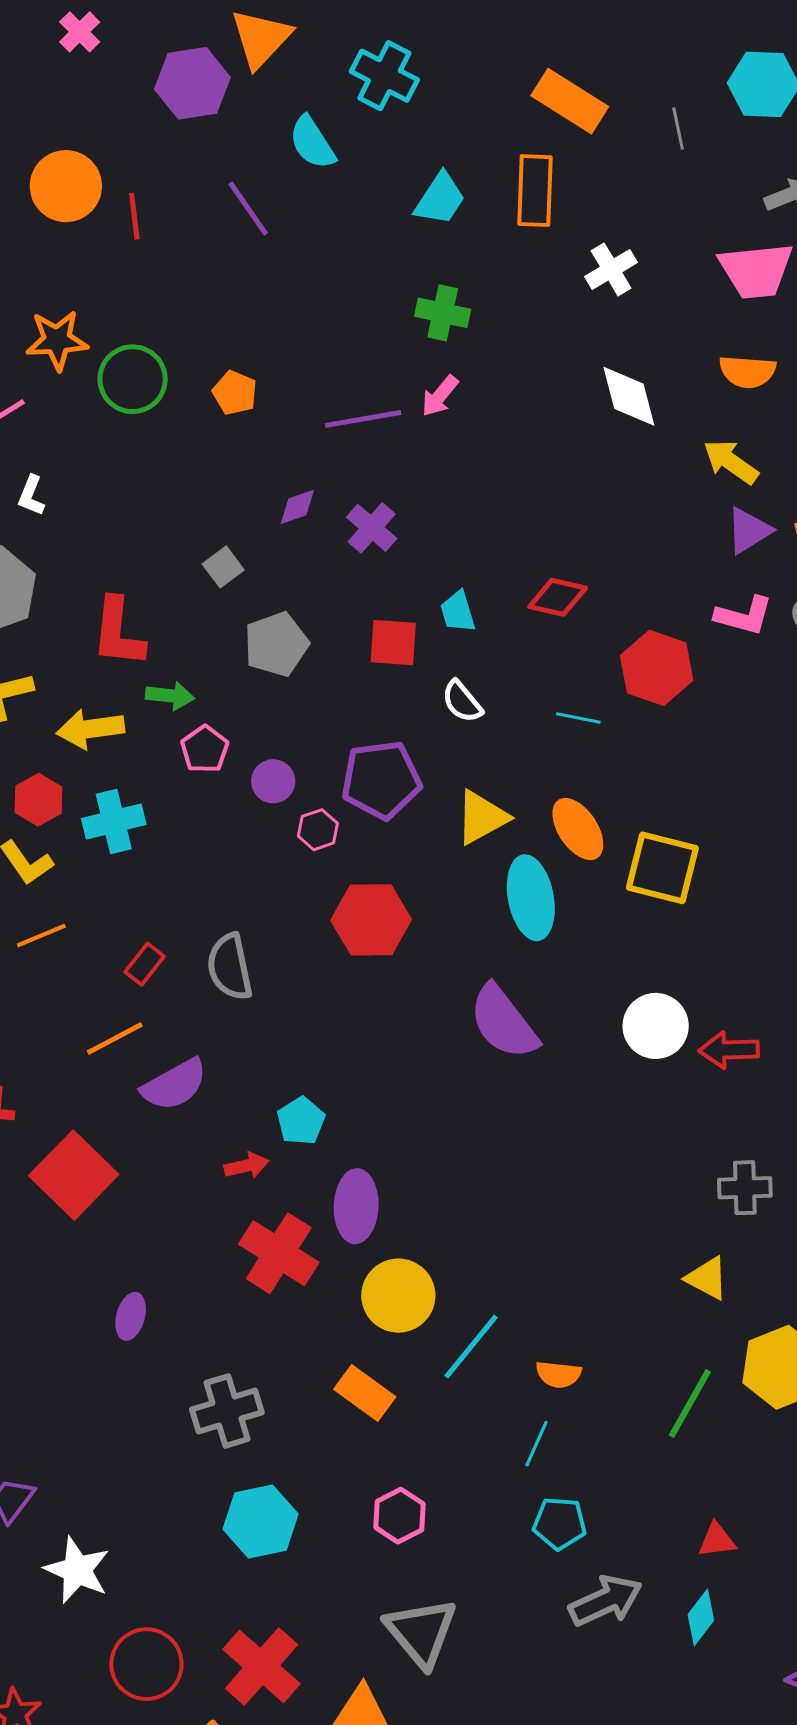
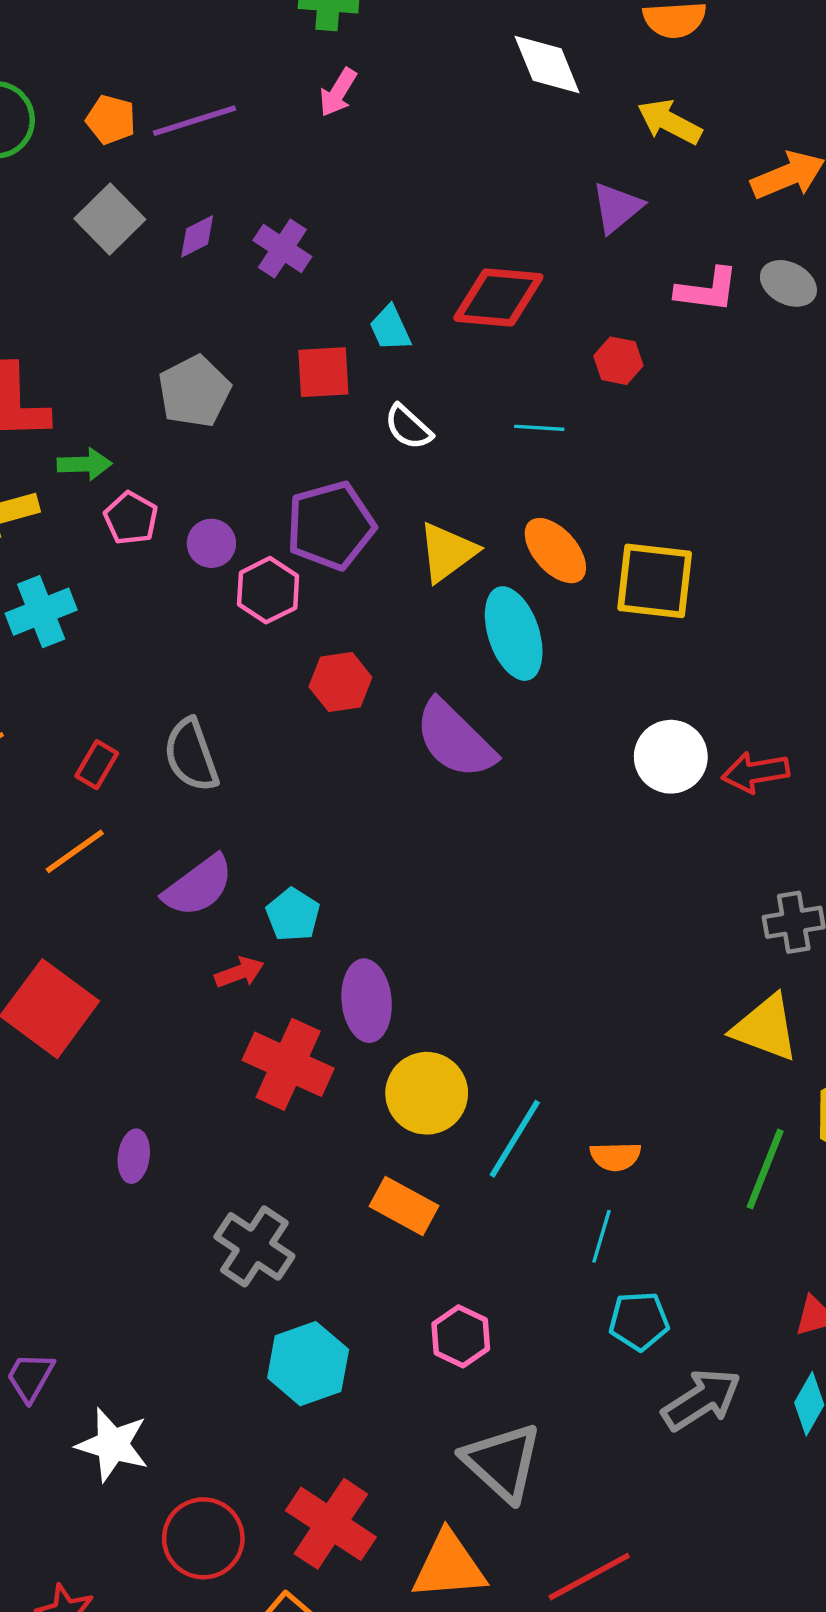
purple line: (363, 419) -> (194, 121), moved
purple triangle: (749, 531) -> (617, 208), moved
gray square: (223, 567) -> (110, 219), moved, size x1.5
red diamond: (558, 597) -> (498, 297), size x1.4
red hexagon: (657, 668) -> (618, 361), size x0.6
pink hexagon: (318, 830) -> (268, 590), size x1.4
red hexagon: (371, 920) -> (340, 682), size x0.7
purple semicircle: (504, 1022) -> (455, 739), moved
purple semicircle: (174, 1085) -> (198, 886), moved
yellow triangle: (707, 1278) -> (765, 1028), size x1.4
gray cross: (227, 1411) -> (254, 1246), turned -32

